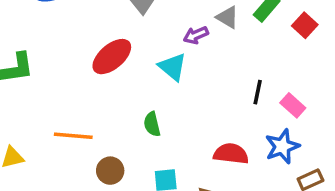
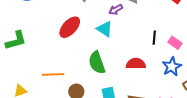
green semicircle: (152, 124) -> (97, 63), size x1.6
red semicircle: (231, 154) -> (136, 64), moved

